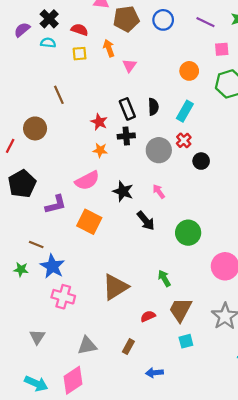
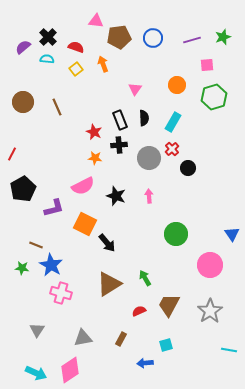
purple line: (205, 22) -> (192, 40), turned -42
yellow square: (80, 54) -> (76, 69), turned -32
pink triangle: (129, 66) -> (135, 89), moved
brown circle: (35, 128) -> (23, 102), moved
pink arrow: (159, 191) -> (149, 196), turned 32
black arrow: (146, 221) -> (107, 243), moved
green arrow: (164, 278) -> (145, 278), moved
cyan square: (186, 341) -> (166, 345), moved

